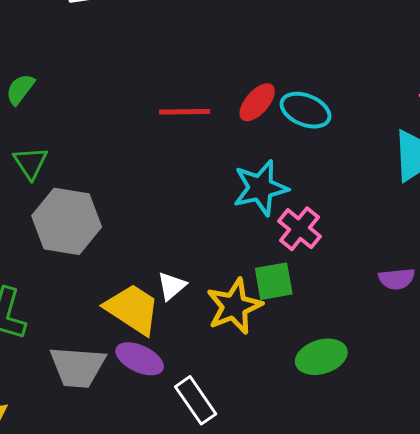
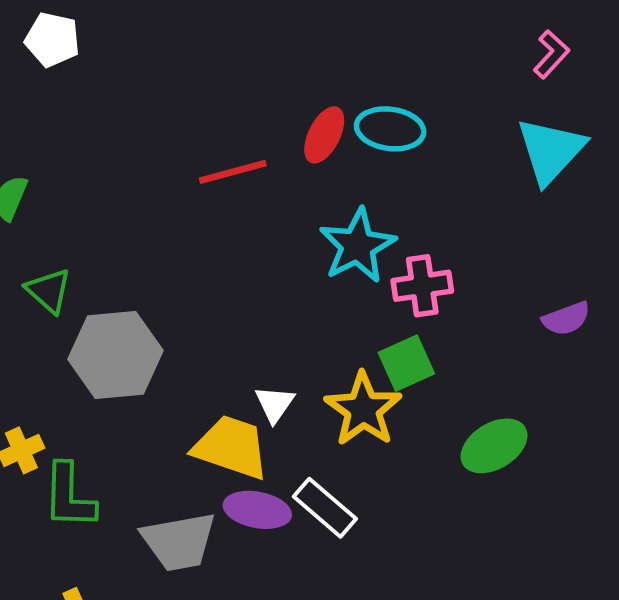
pink cross: (299, 229) -> (422, 286), turned -33
white rectangle: (196, 400) -> (325, 508), moved

